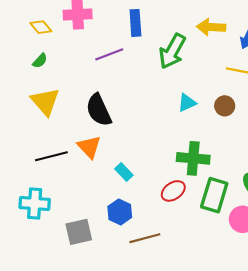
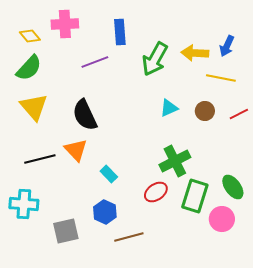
yellow arrow: (211, 27) -> (195, 53), moved
green semicircle: (40, 61) -> (29, 68), size x1.8
green cross: (193, 158) -> (175, 161), turned -32

